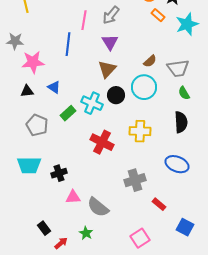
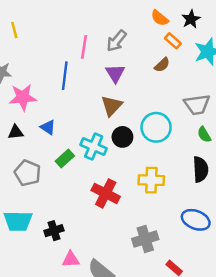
brown semicircle: (150, 61) -> (162, 65), moved

